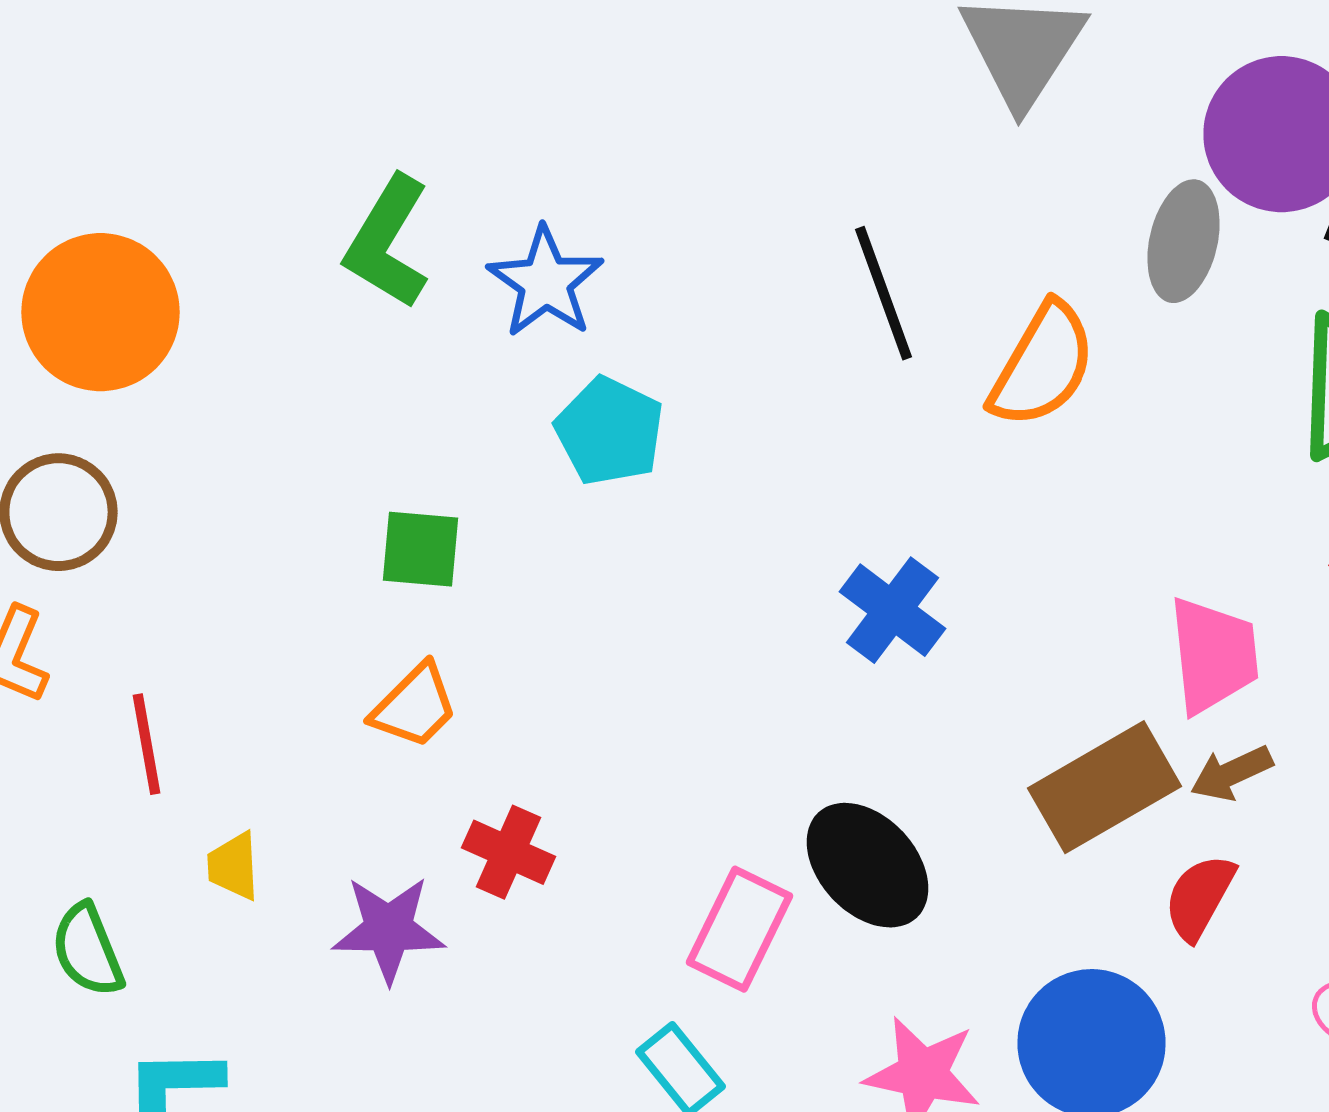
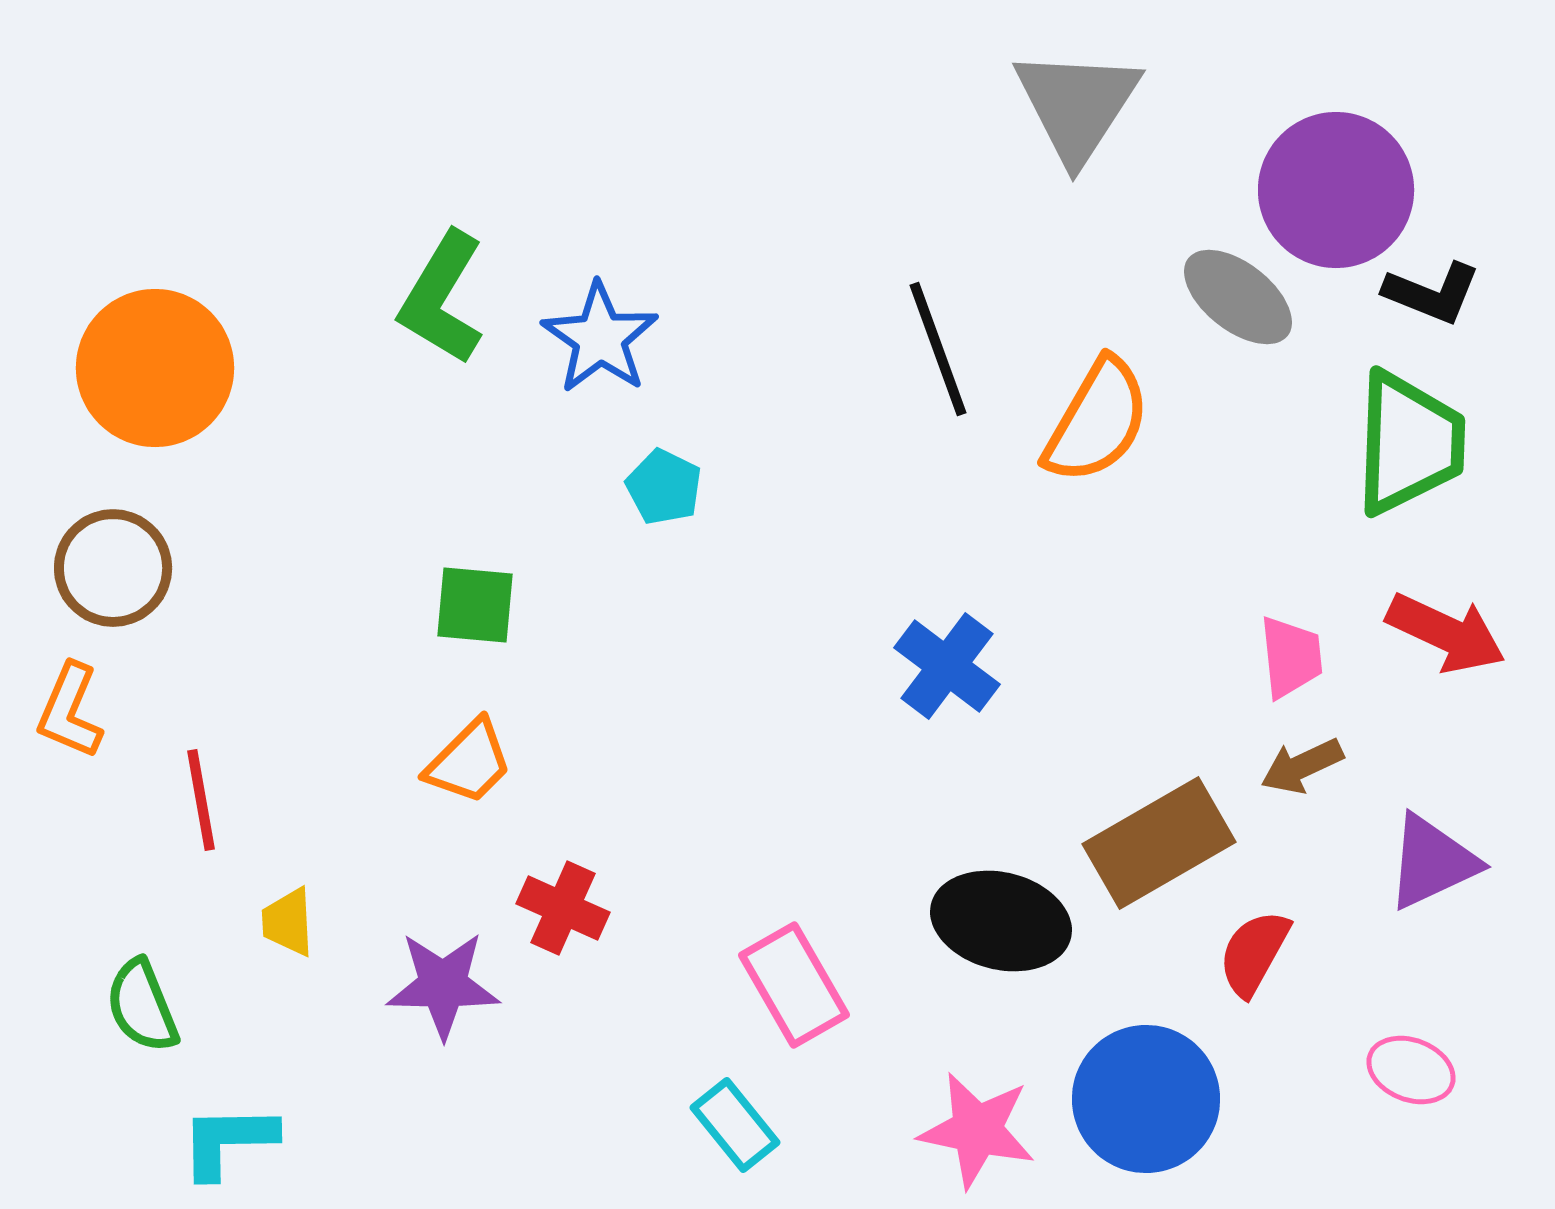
gray ellipse: (1184, 241) -> (1238, 297), turned -65
cyan pentagon: (610, 431) -> (664, 487), size x0.7
pink trapezoid: (1214, 655) -> (1291, 657), moved, size x0.7
brown arrow: (1232, 773) -> (1302, 766), moved
black ellipse: (868, 865) -> (1001, 921), moved, turned -33
pink rectangle: (740, 929) -> (794, 985), turned -56

